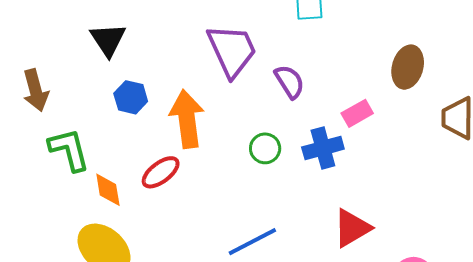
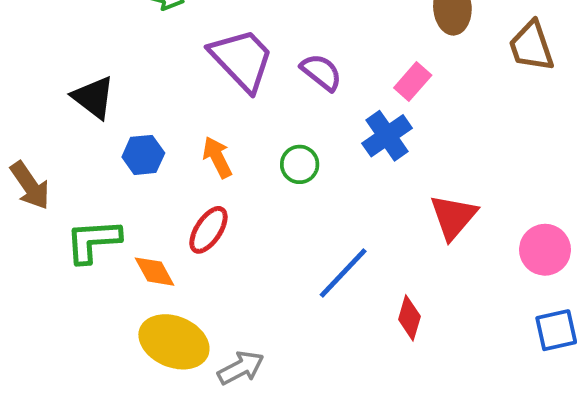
orange arrow: (187, 119) -> (217, 157), size x0.6
green circle: (265, 148) -> (300, 164), moved
green L-shape: (69, 150) -> (93, 241), turned -60

